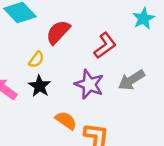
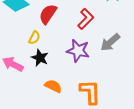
orange semicircle: (66, 121) -> (53, 86), moved

